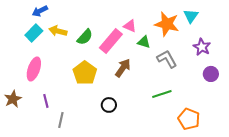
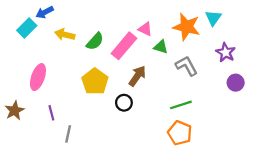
cyan rectangle: (34, 33) -> (27, 28), moved
black circle: (109, 105) -> (124, 103), moved
orange pentagon: (189, 119) -> (180, 133), moved

